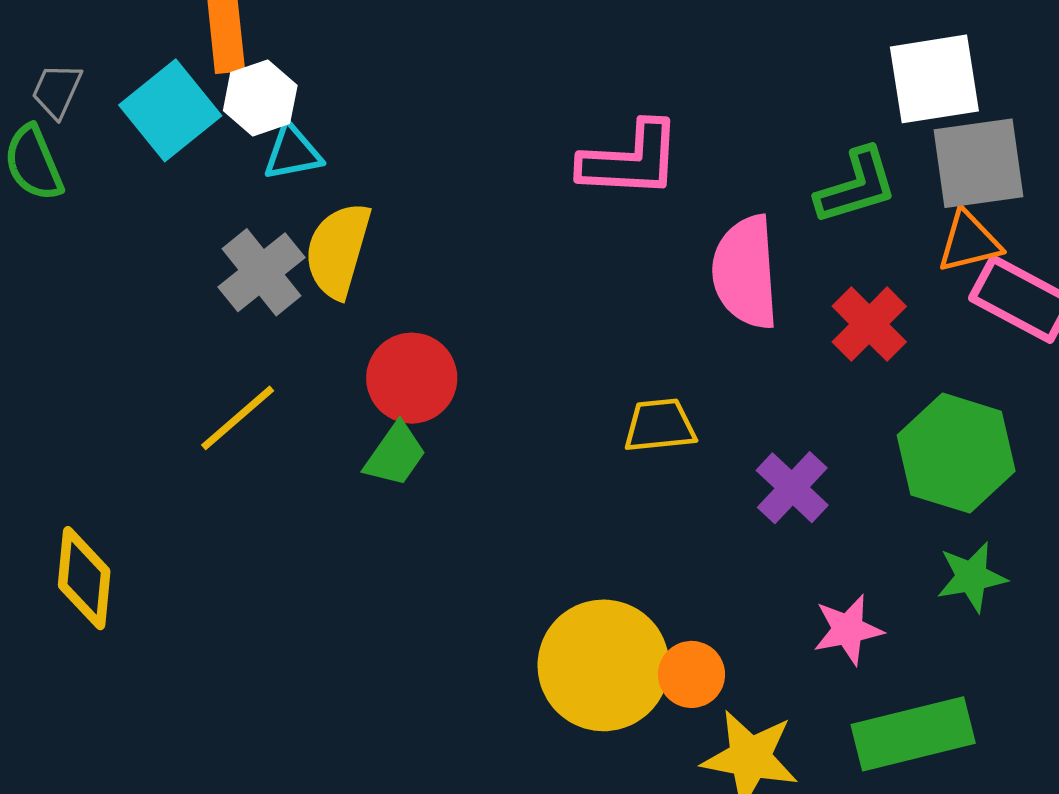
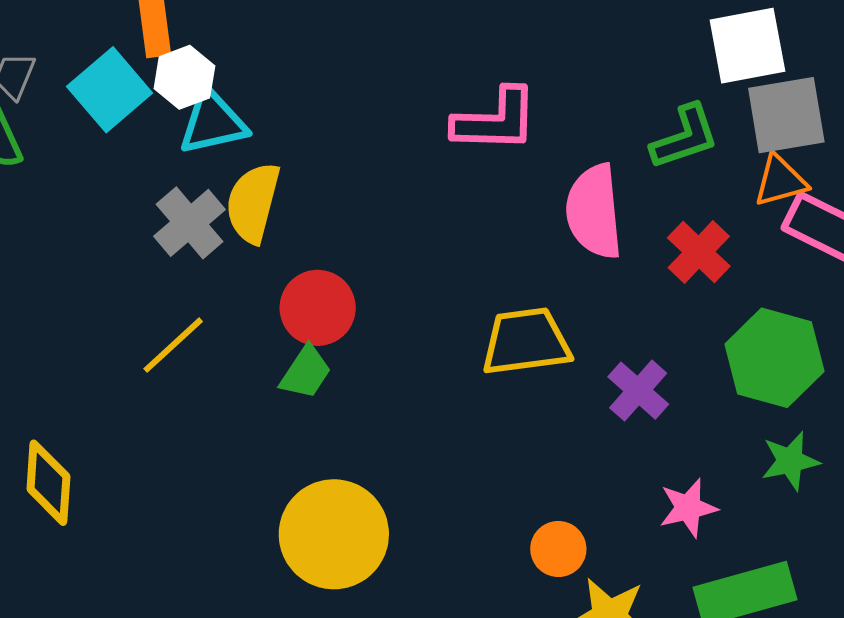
cyan triangle: (293, 153) -> (213, 122), size x1.4
yellow trapezoid: (660, 425) -> (526, 342), size x1.5
yellow circle: (603, 665) -> (334, 534), moved

